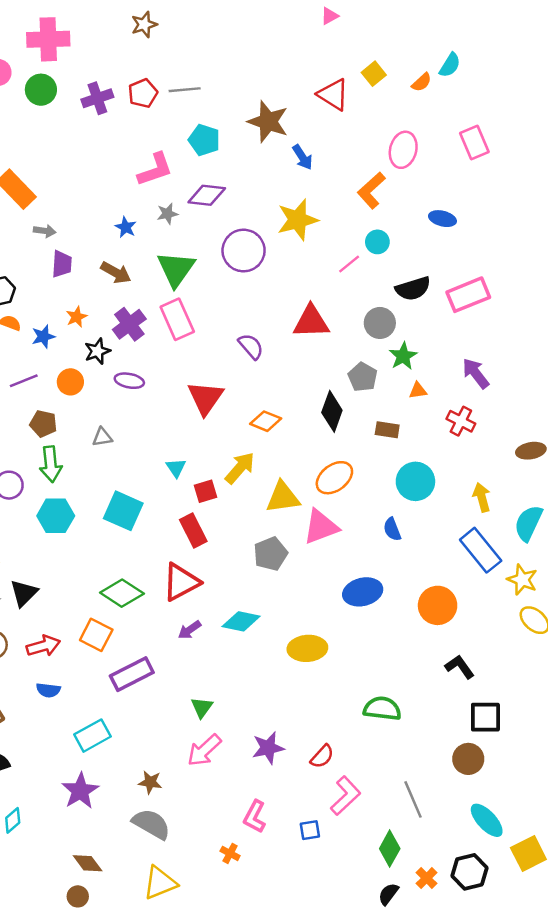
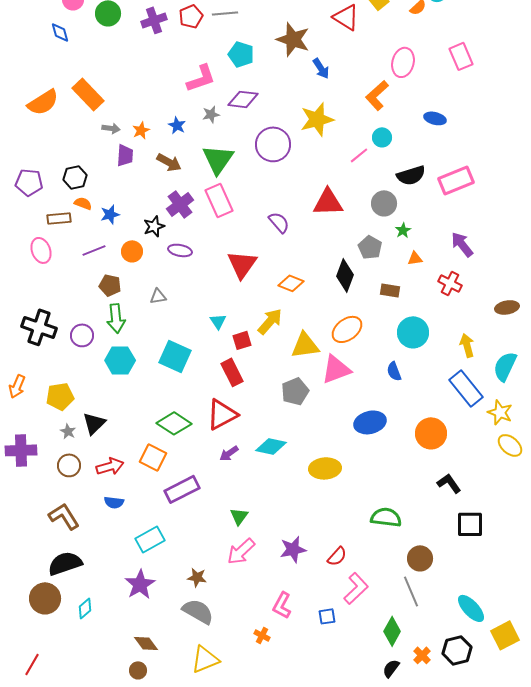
orange star: (77, 317) -> (141, 130), moved
green star: (403, 356) -> (403, 230), size x0.7
brown circle: (468, 759) -> (420, 558), moved

